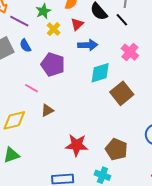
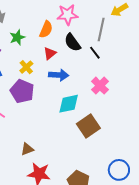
yellow cross: (54, 29) -> (26, 67), moved
brown triangle: (47, 110) -> (27, 149), moved

